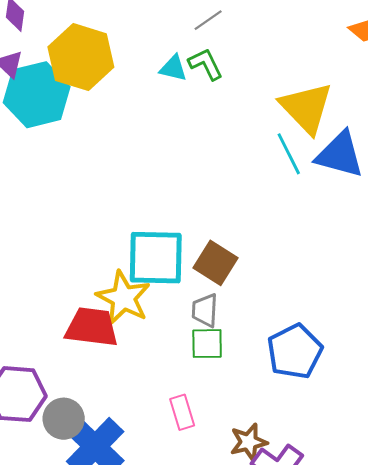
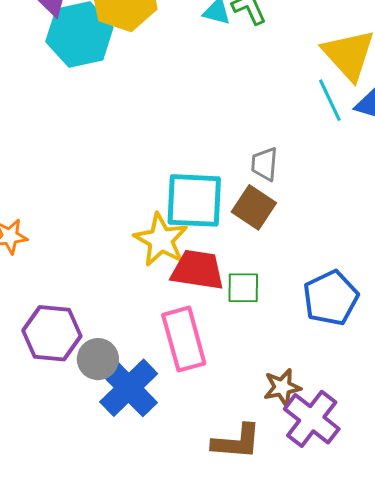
gray trapezoid: (205, 310) -> (264, 164), moved
red trapezoid: (92, 327) -> (198, 270), moved
pink rectangle: (182, 412) -> (184, 339), moved, size x1.8

